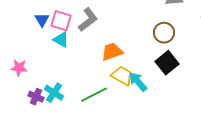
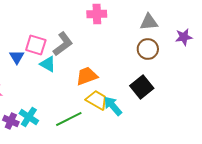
blue triangle: (42, 20) -> (17, 57), moved
brown circle: (164, 33) -> (148, 49), moved
cyan triangle: (61, 40) -> (48, 64), moved

